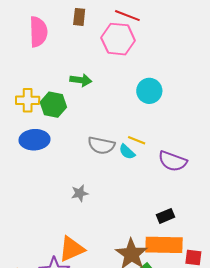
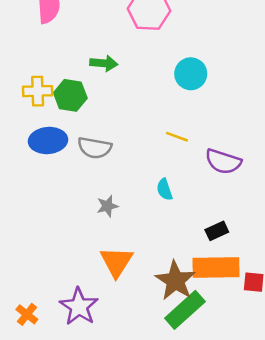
gray semicircle: (101, 145) -> (95, 148), moved
cyan semicircle: (127, 152) -> (165, 189), moved, turned 30
orange triangle: (72, 249) -> (116, 262), moved, turned -32

